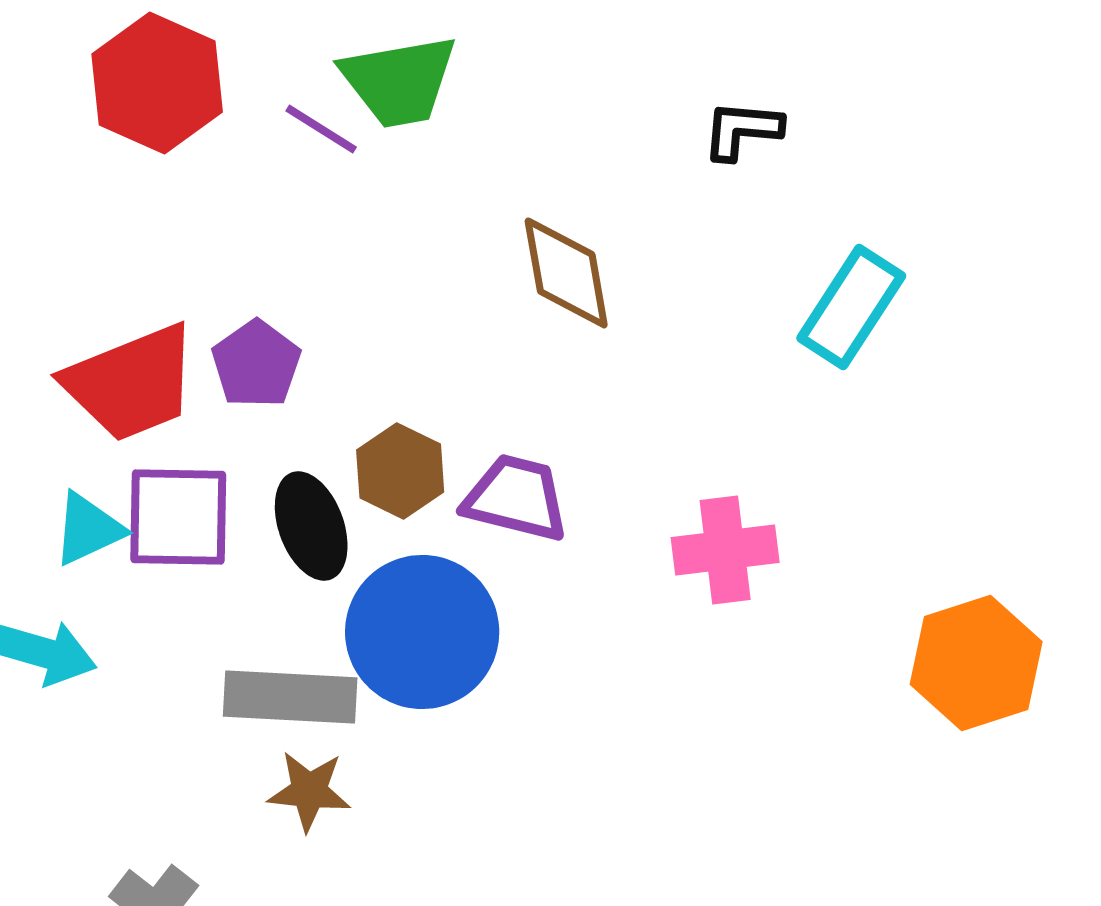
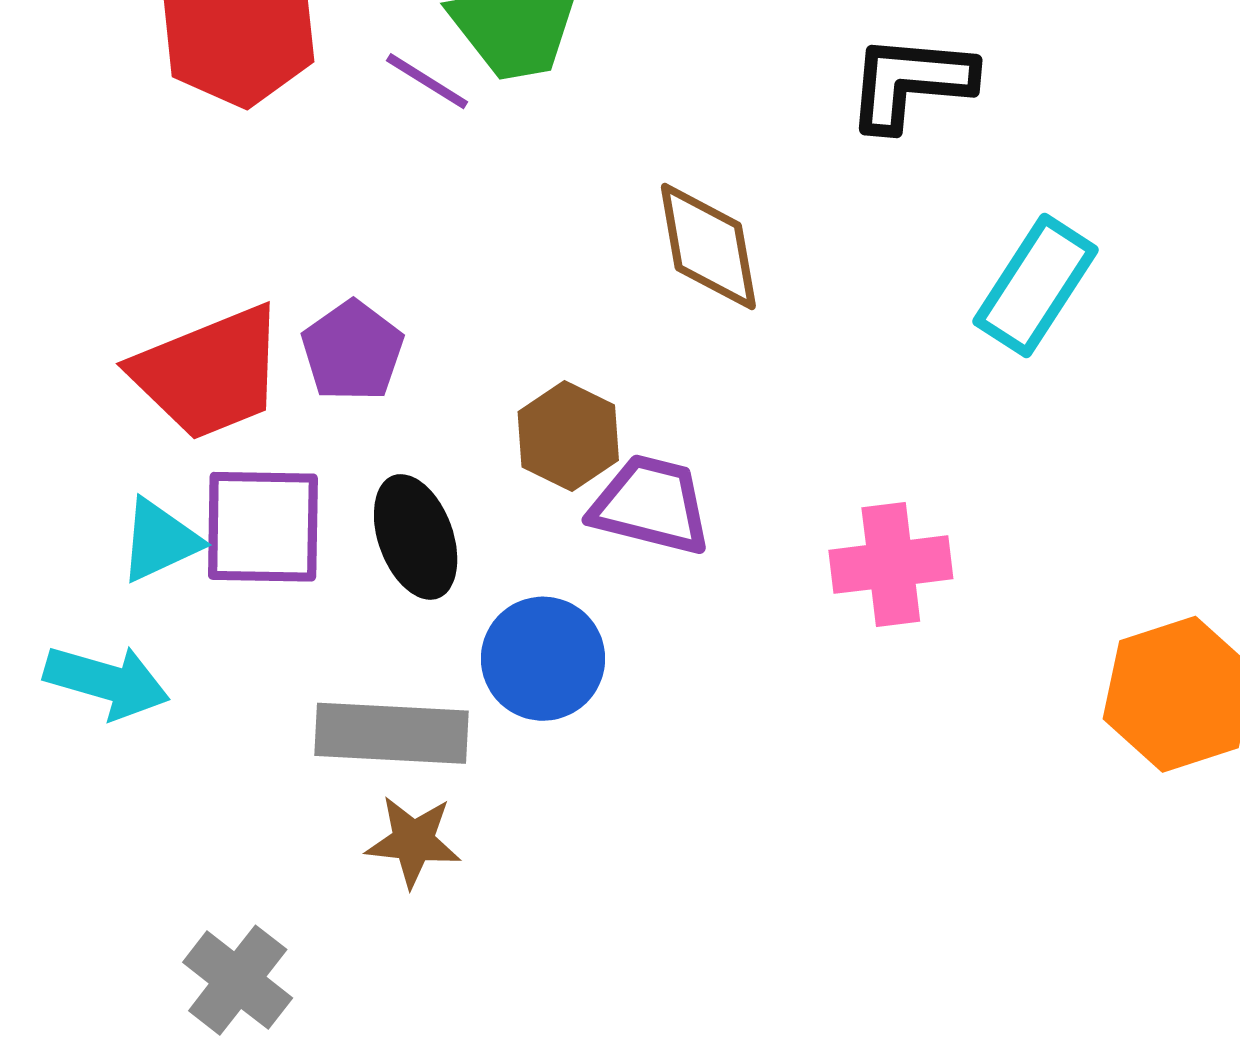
black L-shape: (742, 130) -> (910, 82), size x1.4
brown hexagon: (400, 471) -> (568, 436), moved
blue circle: (422, 632) -> (543, 659), size x0.7

